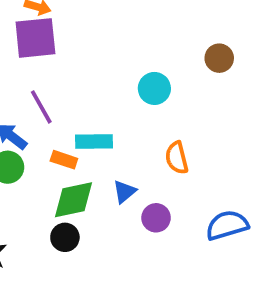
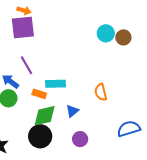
cyan circle: (154, 88) -> (106, 33), moved
purple circle: (156, 218) -> (80, 139), moved
black circle: (65, 237) -> (40, 136), size x1.5

